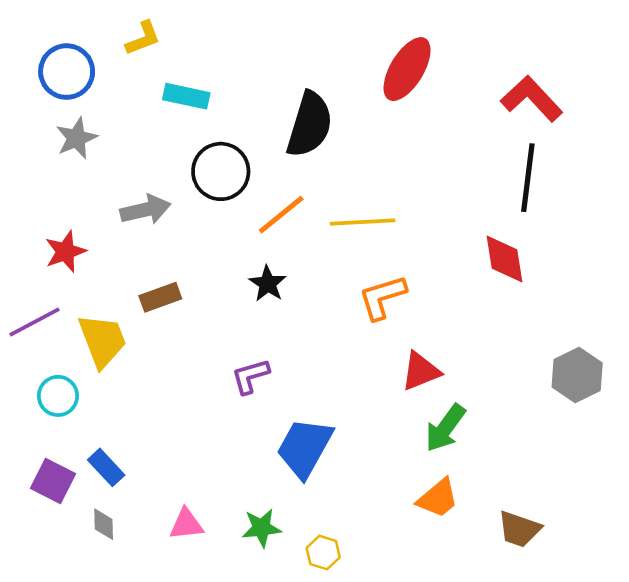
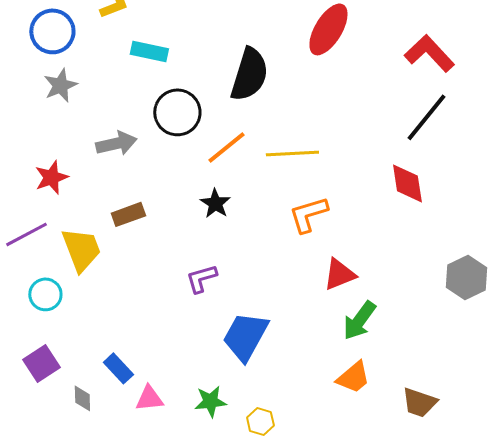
black line: (528, 178) -> (426, 117), turned 32
blue rectangle: (106, 467) -> (118, 368), moved
purple square: (53, 481) -> (41, 363), turned 30

